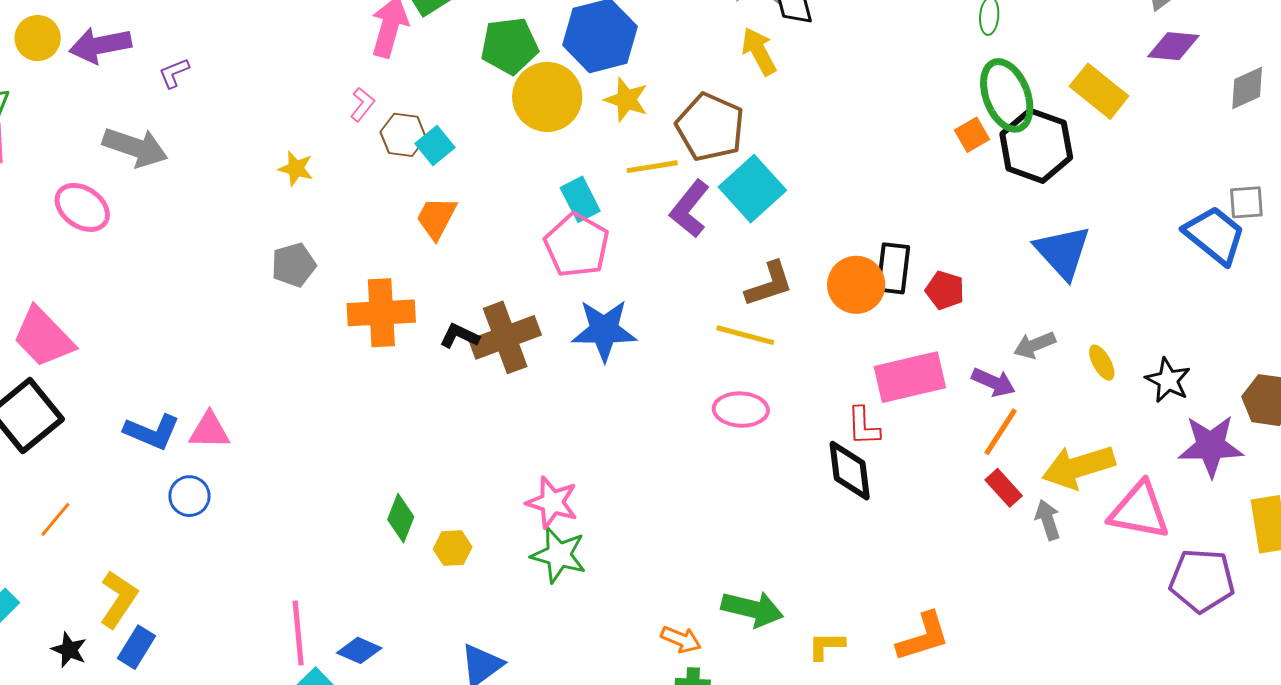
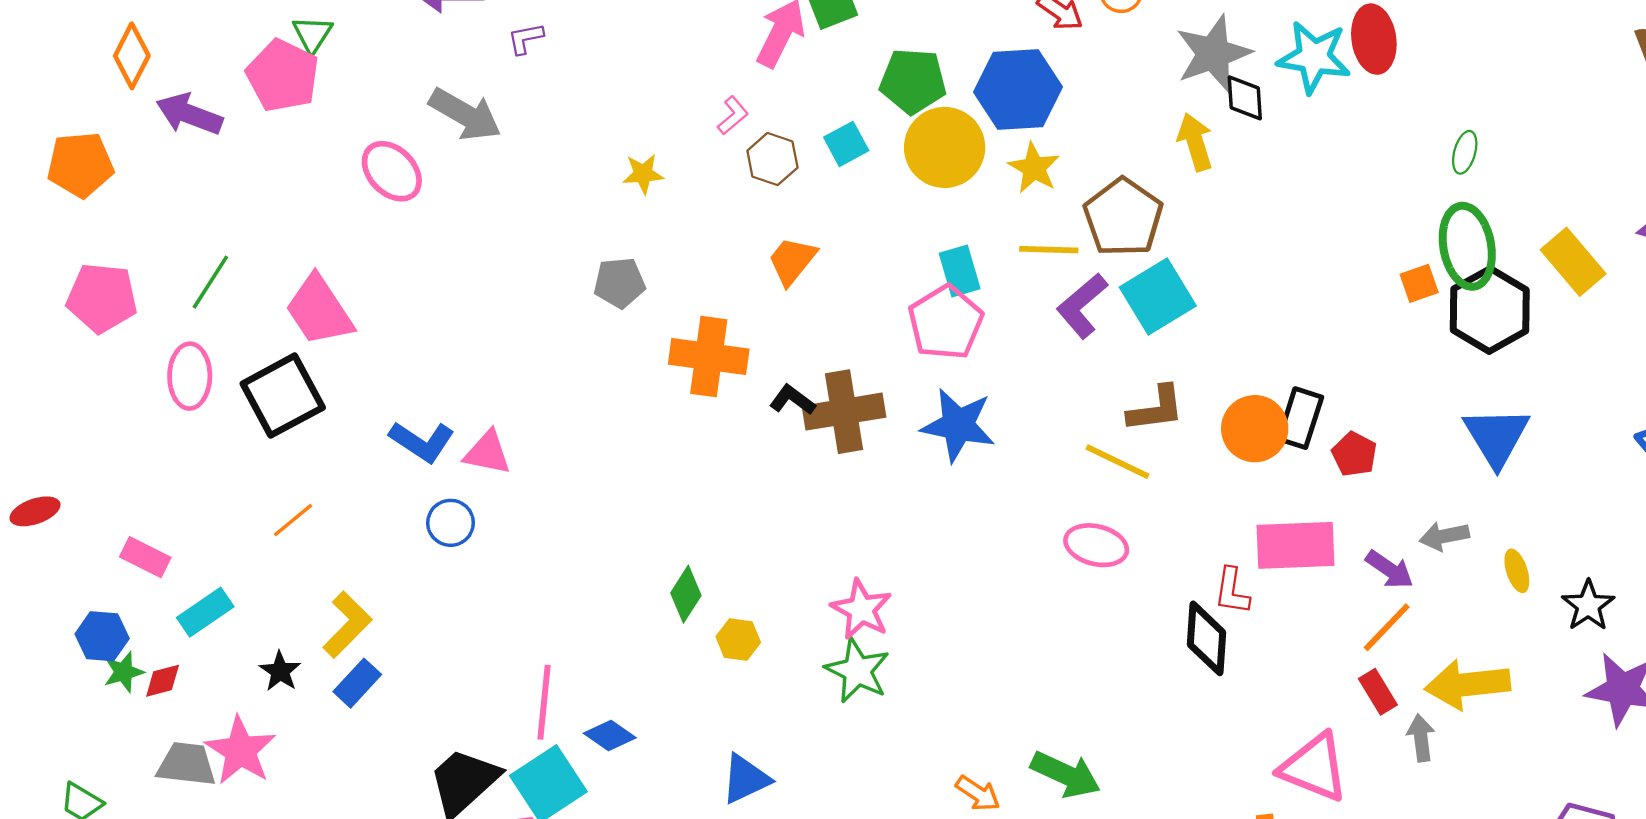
cyan square: (435, 145) -> (846, 144), moved
yellow star: (296, 169) -> (643, 174), turned -30
pink triangle: (1139, 511) -> (1314, 768), moved

